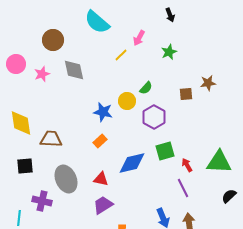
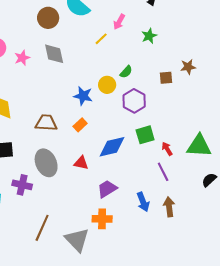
brown circle: (53, 40) -> (48, 18), moved
brown trapezoid: (51, 139) -> (46, 123), moved
purple trapezoid: (103, 205) -> (107, 189), moved

